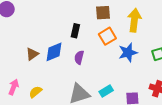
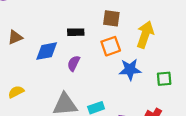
black rectangle: (75, 31) -> (76, 32), turned 64
brown triangle: (32, 54) -> (15, 37), moved

